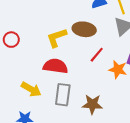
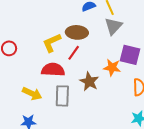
red line: (97, 55) -> (74, 53), moved
brown star: (92, 104) -> (89, 82), moved, turned 30

